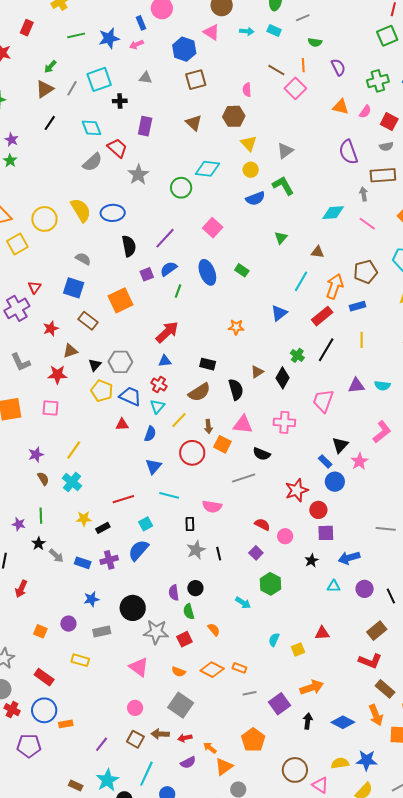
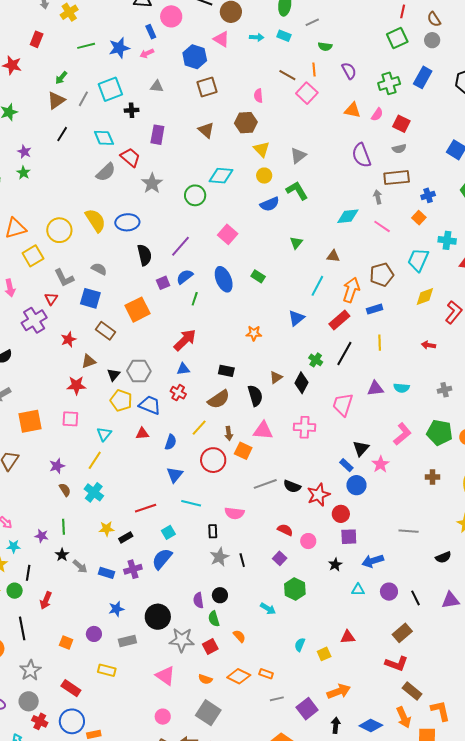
gray L-shape: (21, 362) -> (64, 278), moved
cyan triangle: (157, 406) -> (104, 434), moved
black semicircle: (262, 454) -> (292, 486), moved

